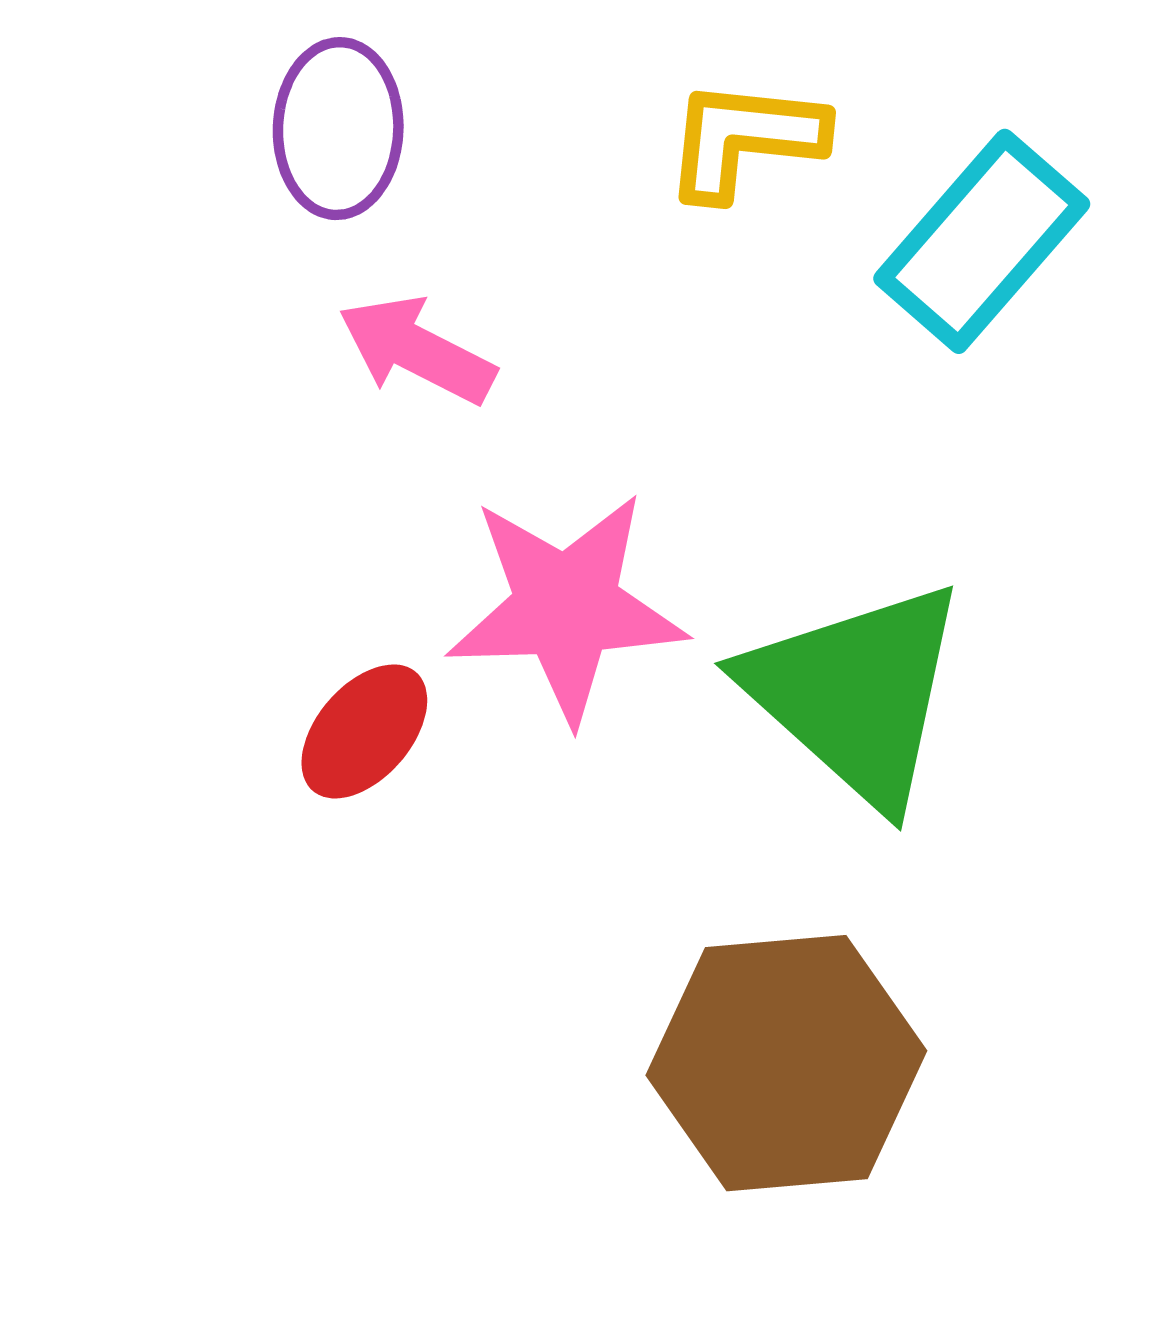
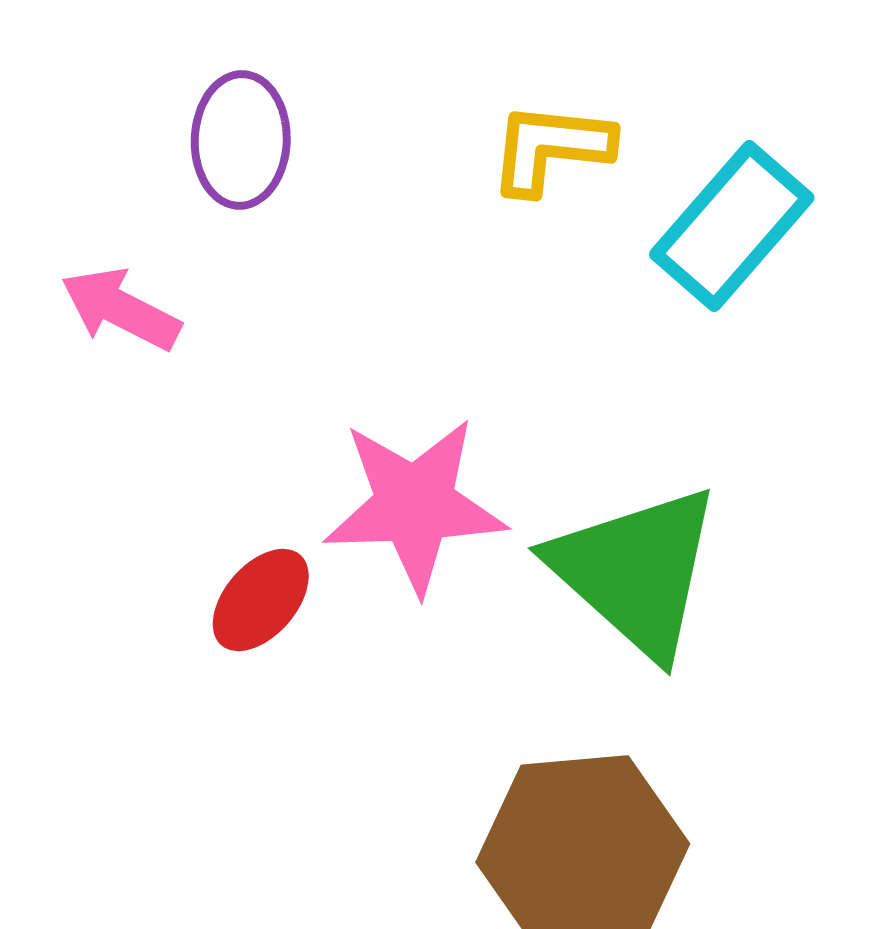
pink arrow: (417, 350) -> (121, 309), moved

